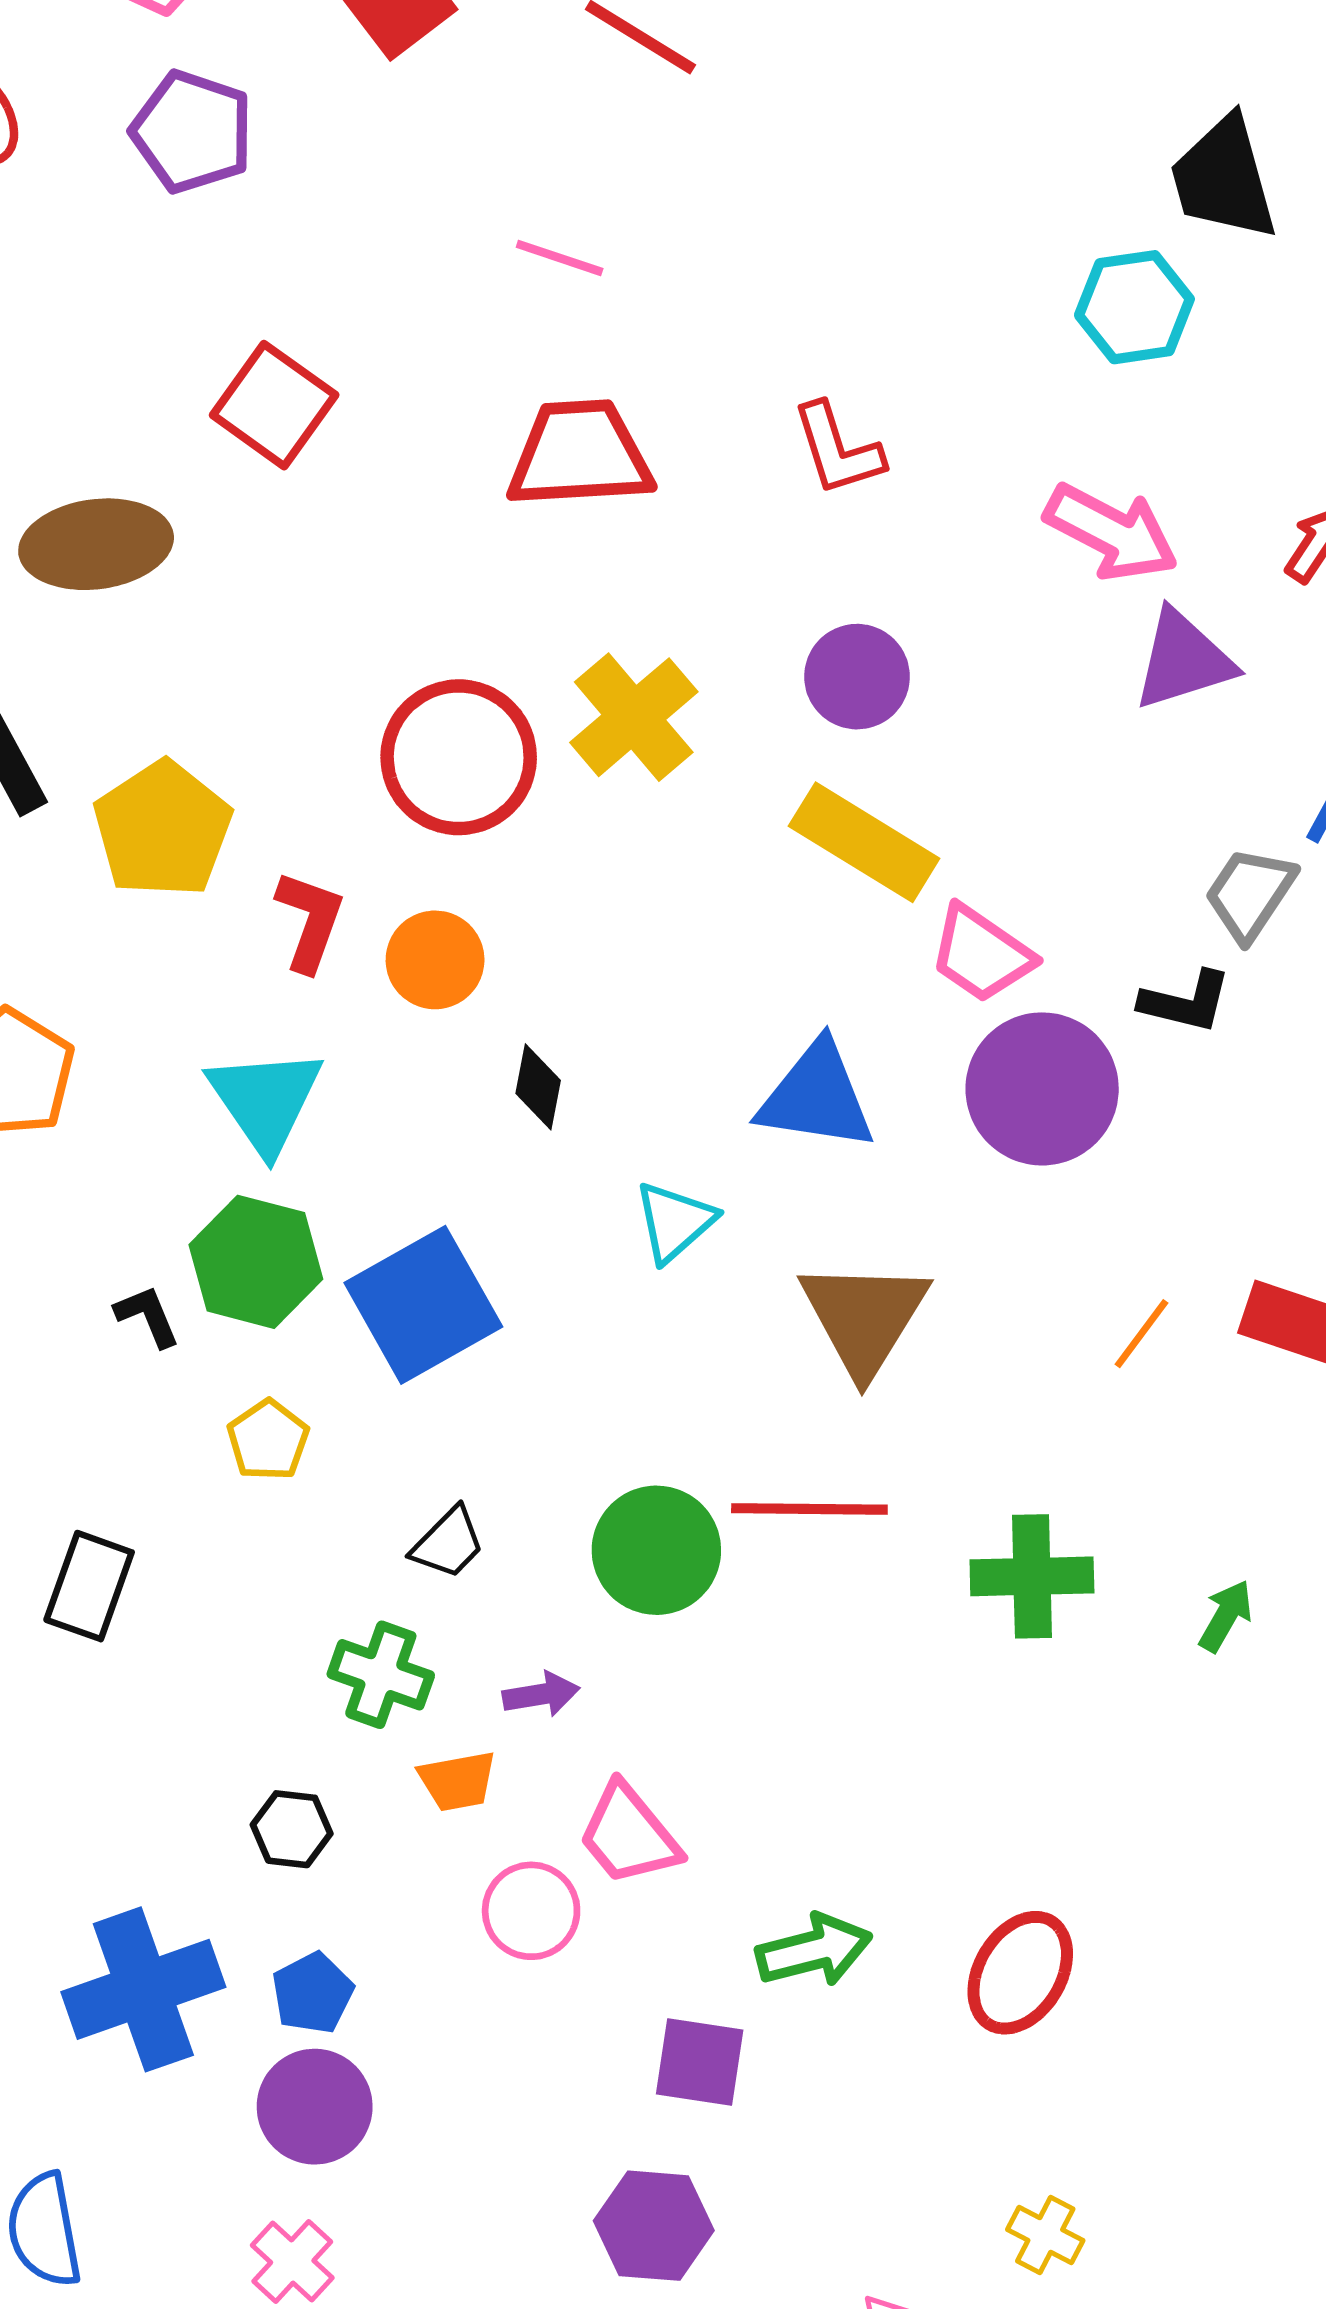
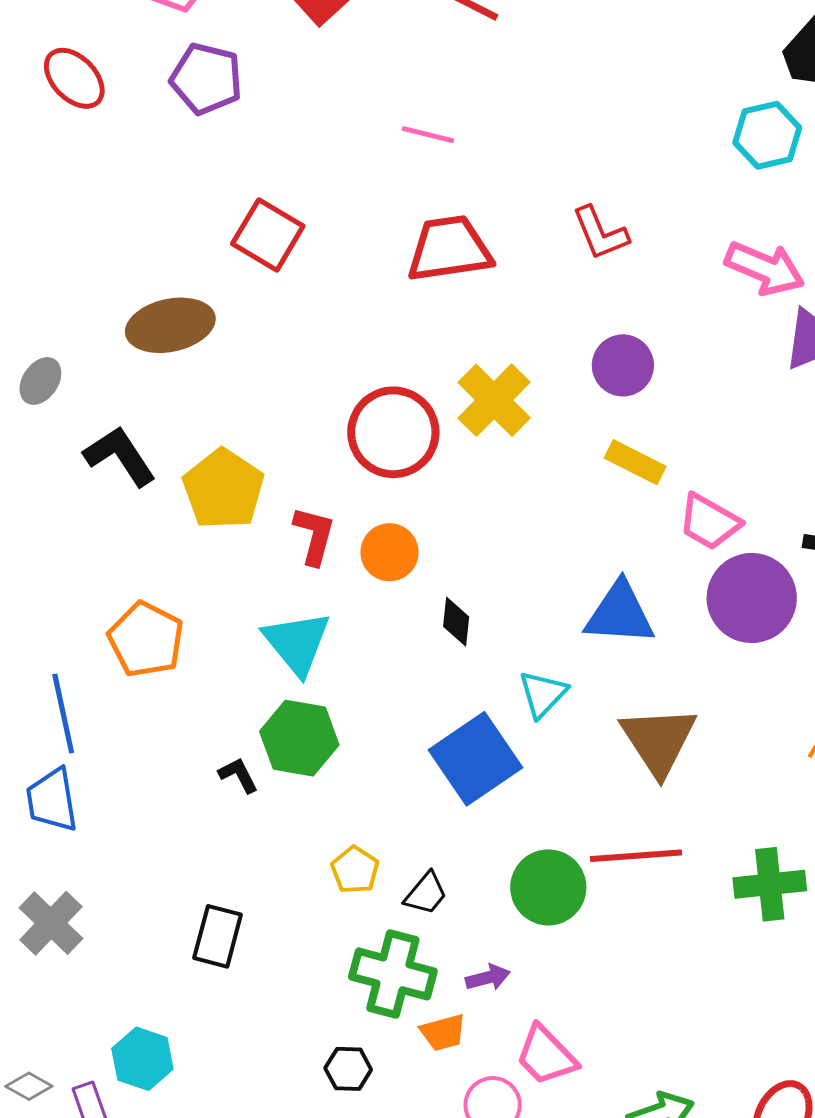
yellow rectangle: (864, 842) -> (635, 462), size x0.7
blue square: (423, 1305) -> (476, 759), moved
yellow pentagon: (268, 1440) -> (355, 870), moved
green cross: (381, 1675) -> (393, 974), size x1.4

